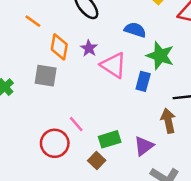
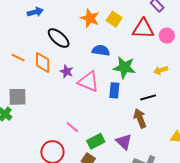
orange diamond: (59, 47) -> (43, 63), moved
gray square: (46, 76) -> (18, 97), moved
pink line: (76, 124) -> (72, 127), moved
purple triangle: (144, 146) -> (124, 142), turned -30

